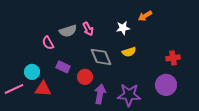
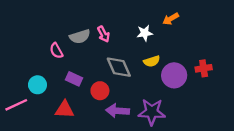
purple circle: (166, 85) -> (174, 75), moved
red triangle: (43, 89) -> (65, 110), moved
purple arrow: (100, 94) -> (118, 111), turned -96

